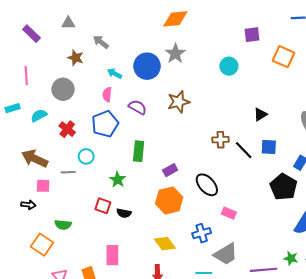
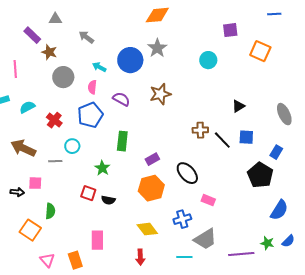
purple rectangle: (32, 34) -> (32, 35), moved
brown star: (76, 58) -> (49, 52), moved
gray circle: (63, 89) -> (63, 77), moved
pink square: (43, 186) -> (35, 183), moved
green semicircle: (63, 225) -> (50, 211), turned -91

